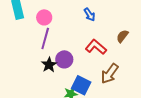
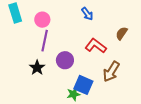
black star: (49, 65) -> (37, 68), moved

